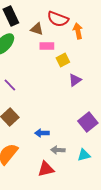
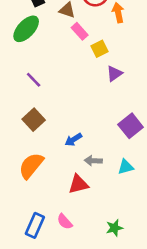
pink rectangle: (47, 46) -> (80, 31), turned 48
blue arrow: (42, 133) -> (73, 140), turned -32

